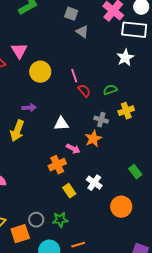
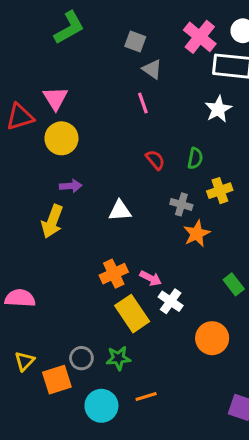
yellow circle: (40, 72) -> (61, 138), moved
pink line: (74, 76) -> (143, 103), moved
green semicircle: (110, 90) -> (195, 158), turned 120
orange star: (93, 139) -> (197, 234), moved
pink arrow: (73, 149) -> (151, 278), moved
yellow rectangle: (69, 191) -> (132, 314), size x1.6

